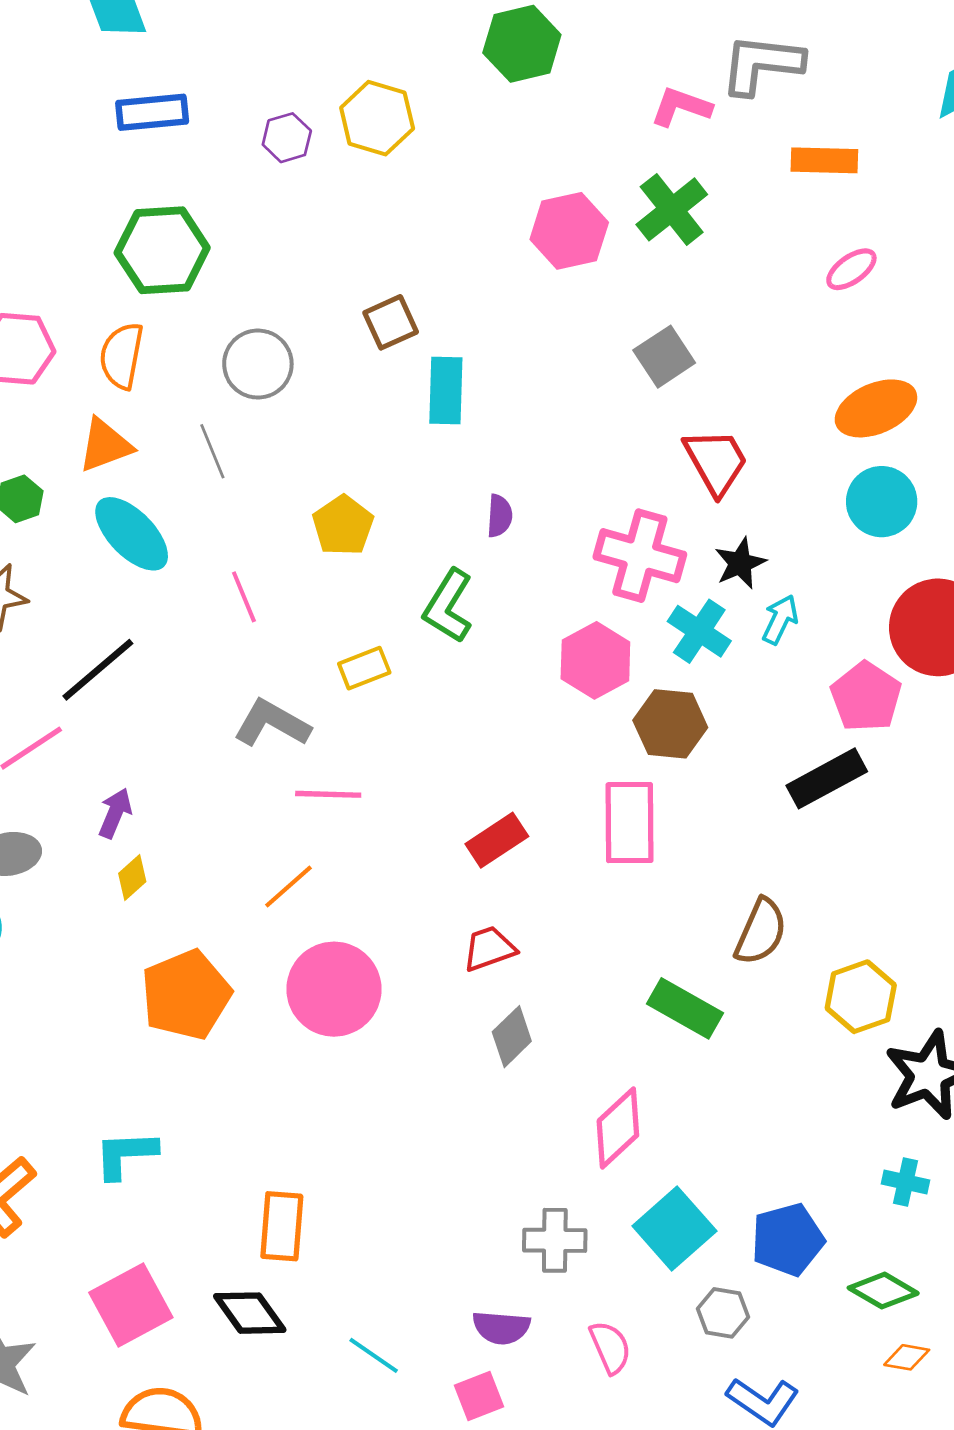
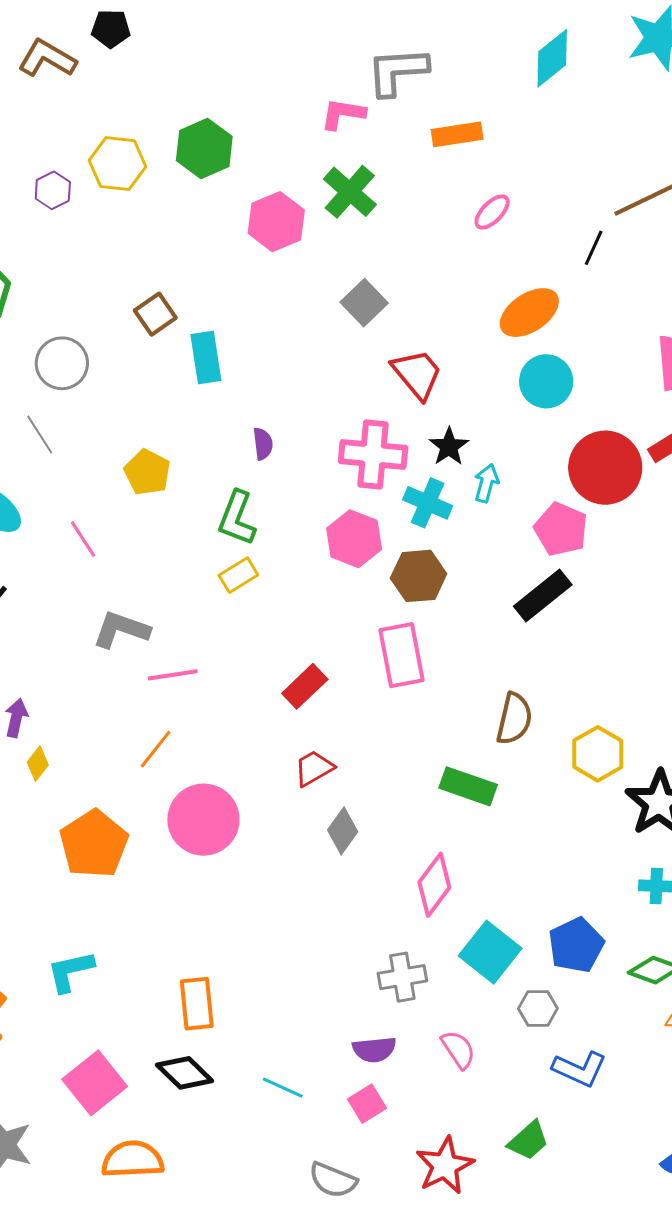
green hexagon: (522, 44) -> (204, 149), moved
yellow rectangle: (364, 668) -> (238, 575), moved

